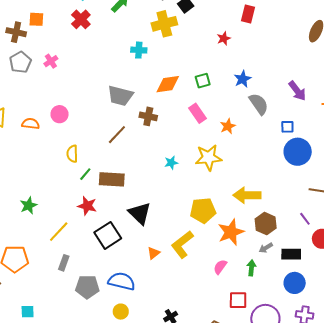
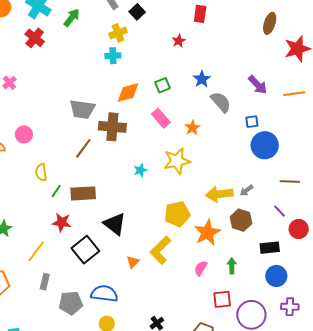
yellow cross: (164, 24) -> (118, 33), size x0.7
cyan cross: (139, 50) -> (113, 56), moved
brown cross: (148, 116) -> (112, 127), size x1.5
gray arrow: (266, 248) -> (246, 190), moved

